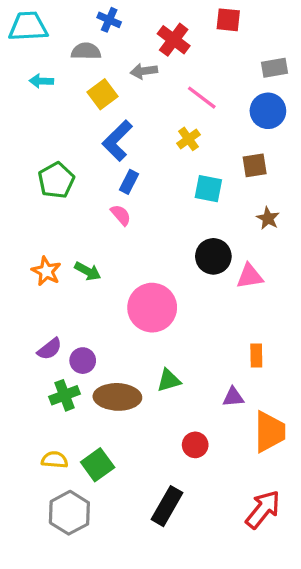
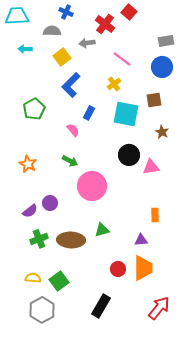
red square: (228, 20) -> (129, 12), moved, turned 35
blue rectangle: (129, 182) -> (89, 113), moved
cyan square: (208, 189) -> (126, 114), size x1.5
green arrow: (88, 271) -> (70, 161), moved
purple circle: (83, 361) -> (50, 203), moved
orange trapezoid: (270, 432) -> (143, 268), moved

